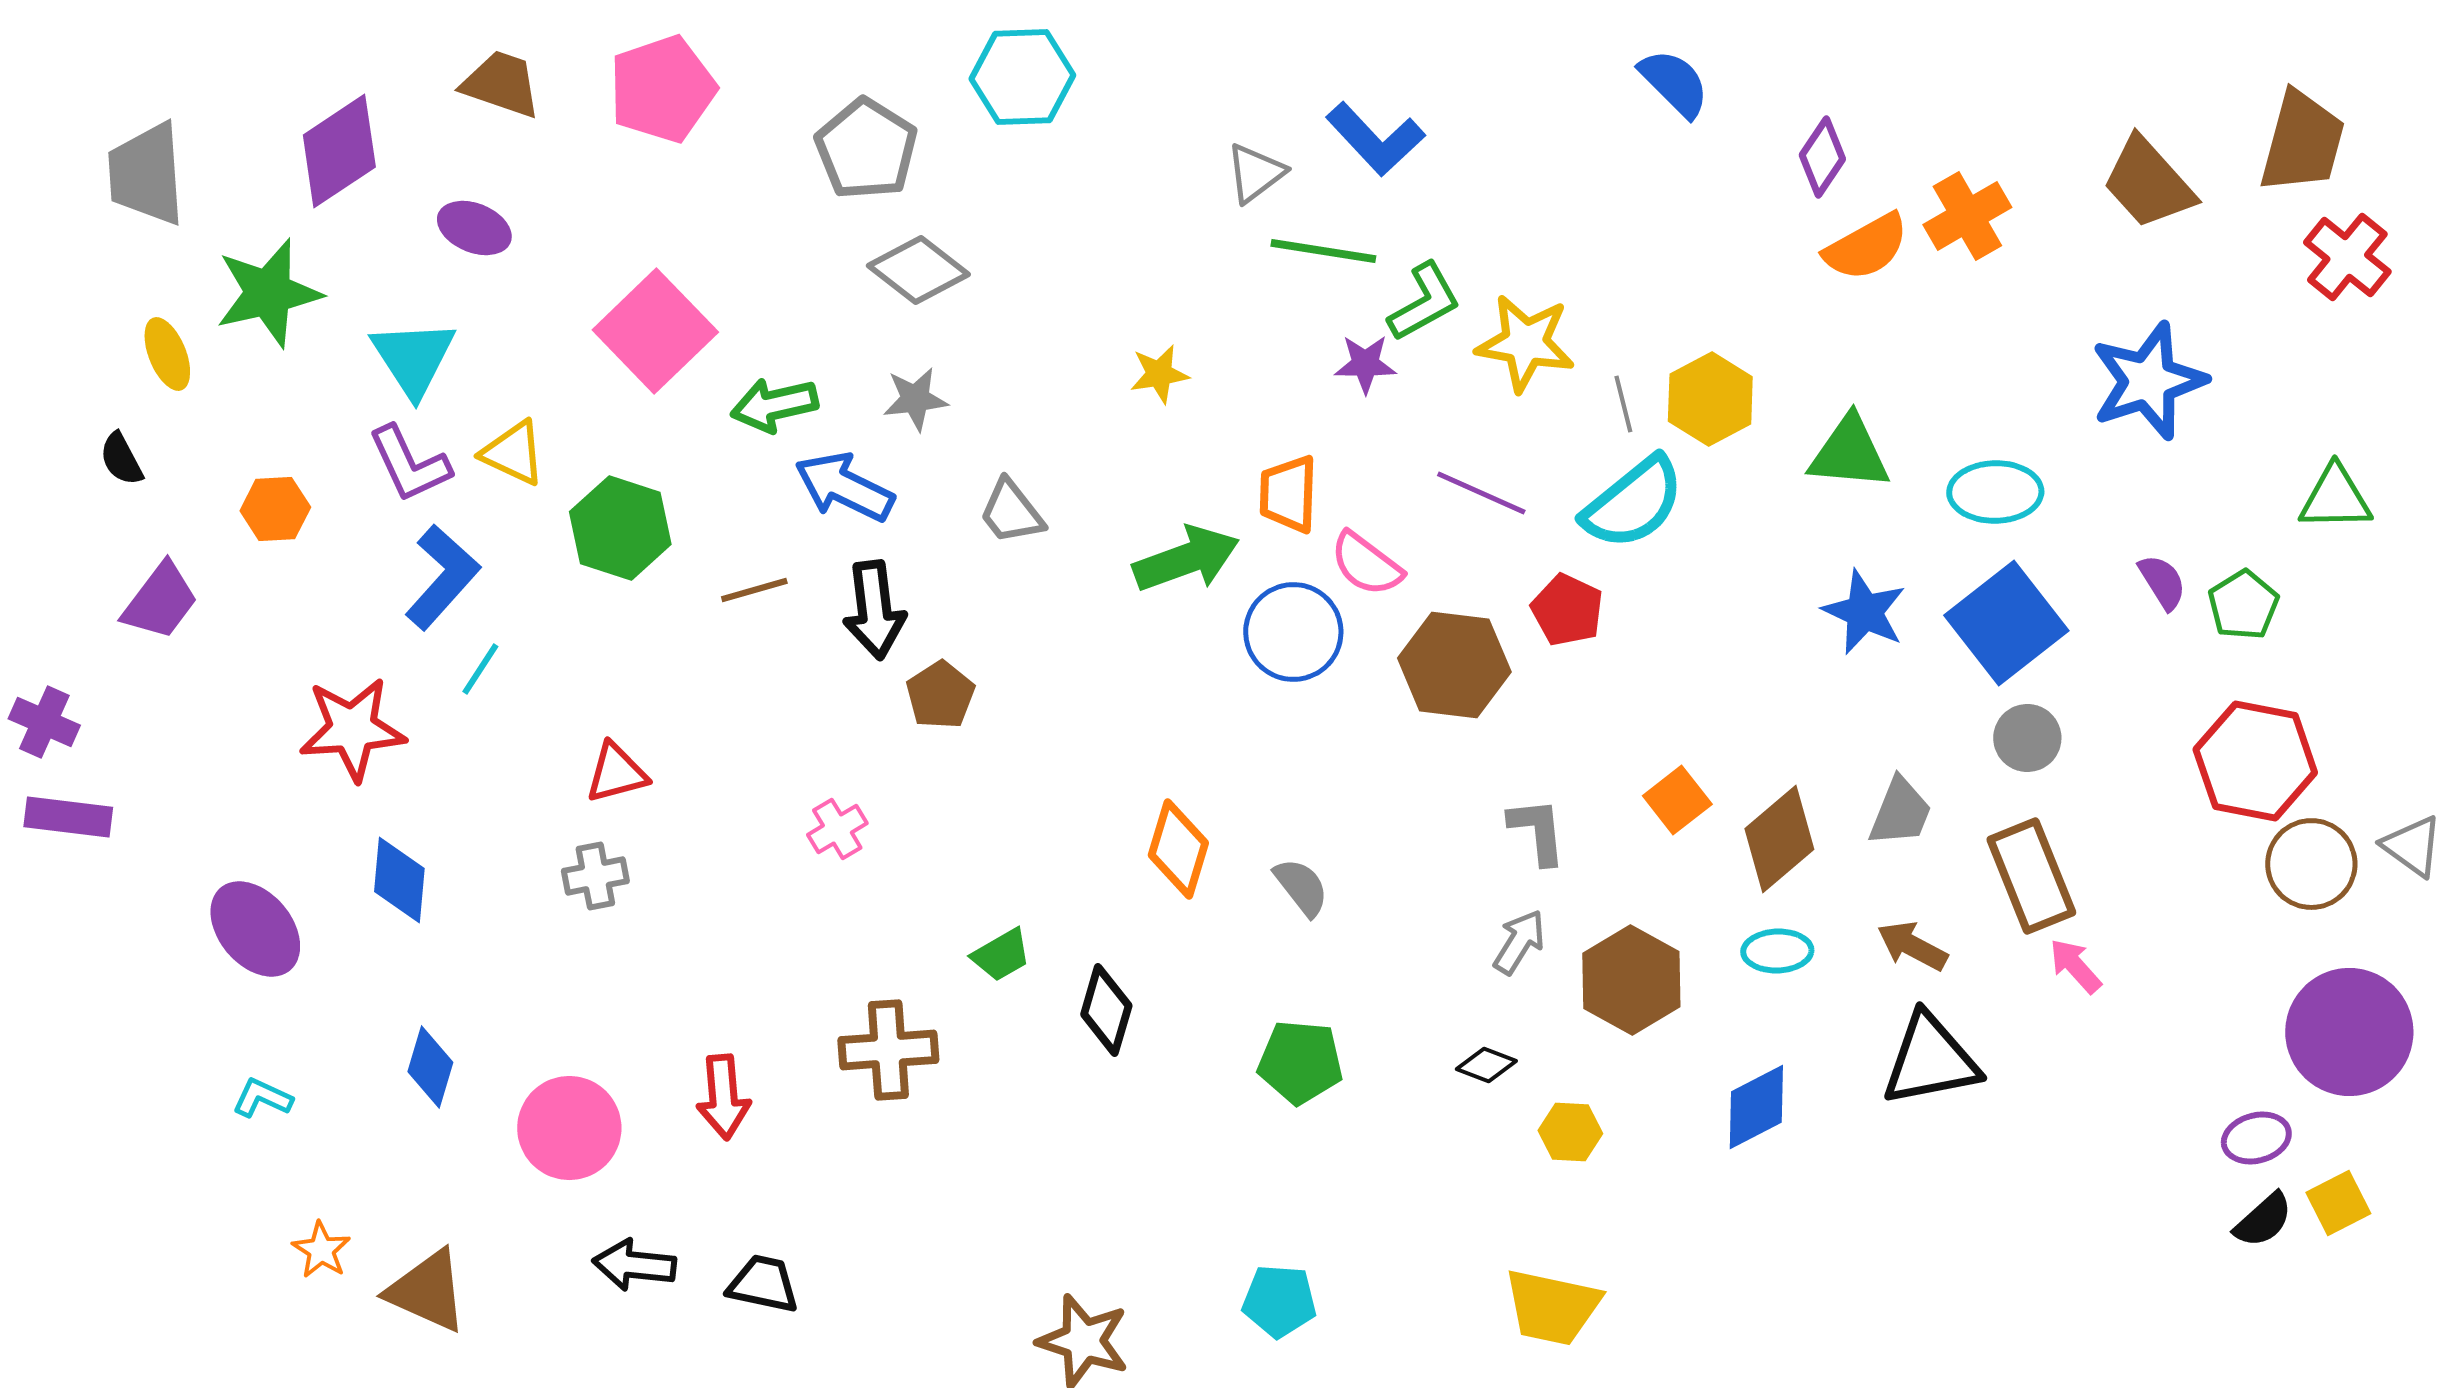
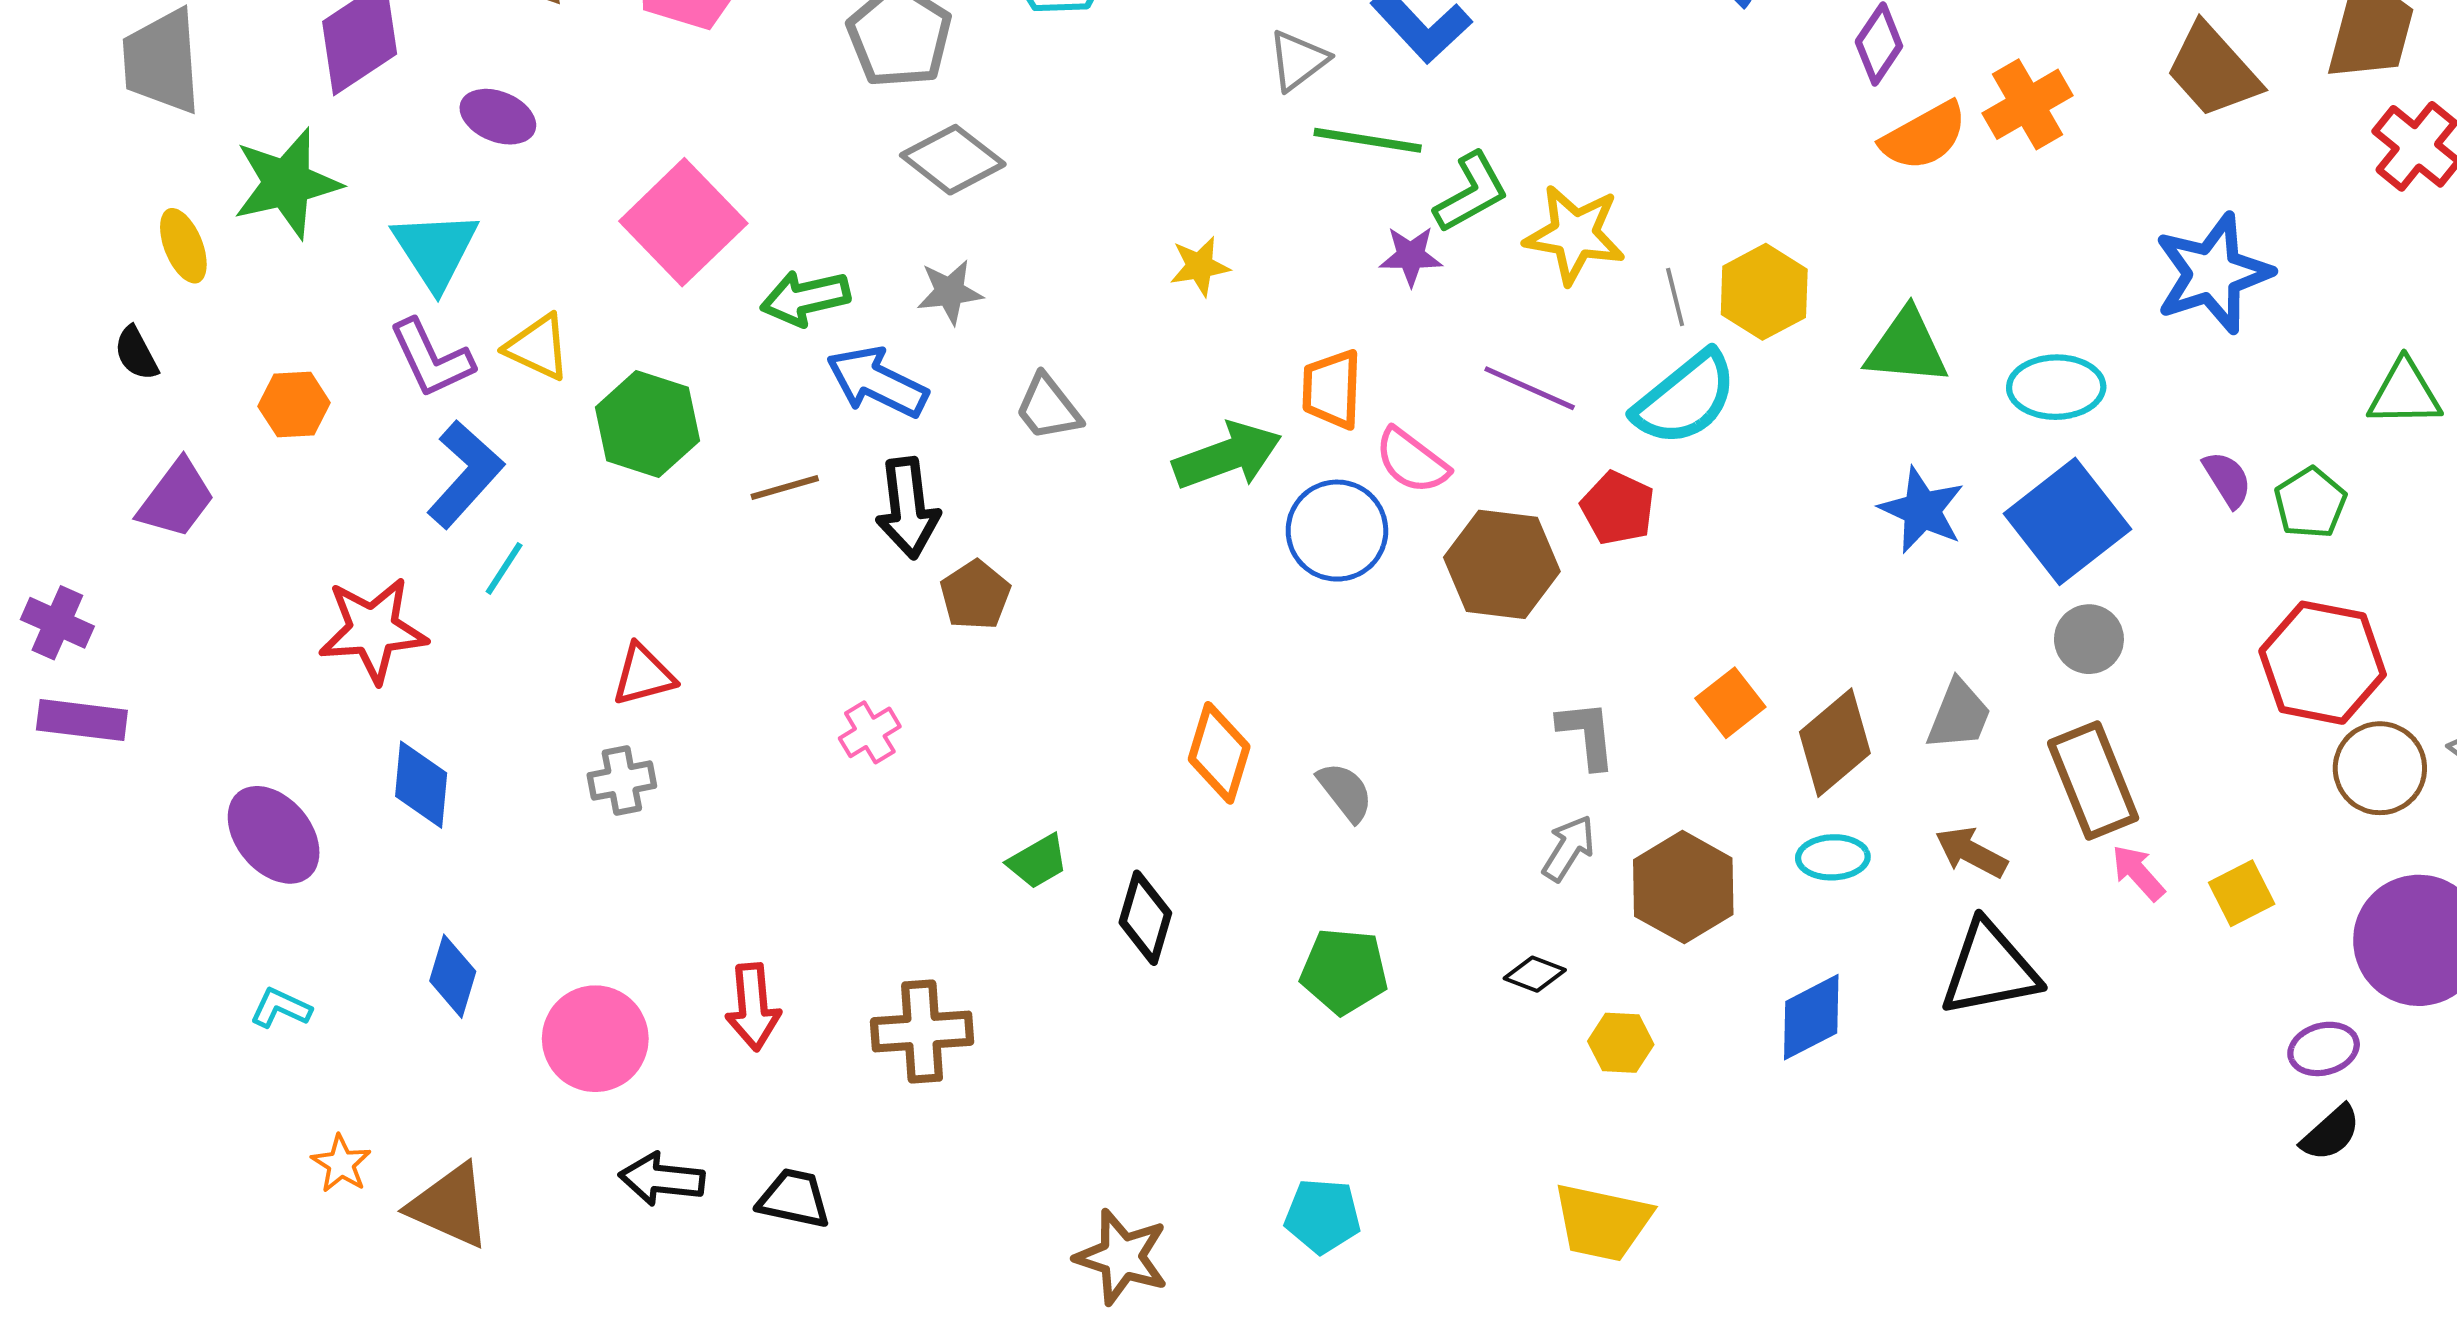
brown cross: (888, 1050) -> (922, 1032), moved
yellow square: (2338, 1203) -> (2242, 893), moved

